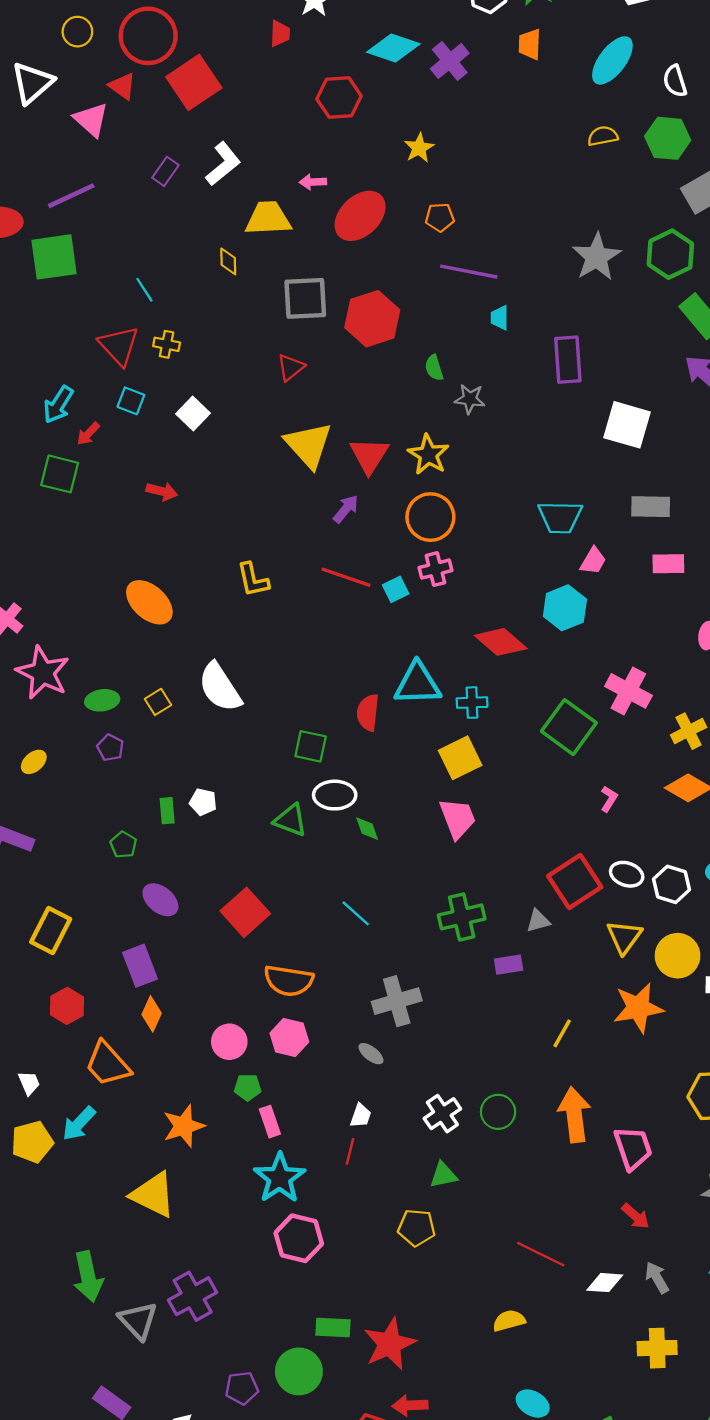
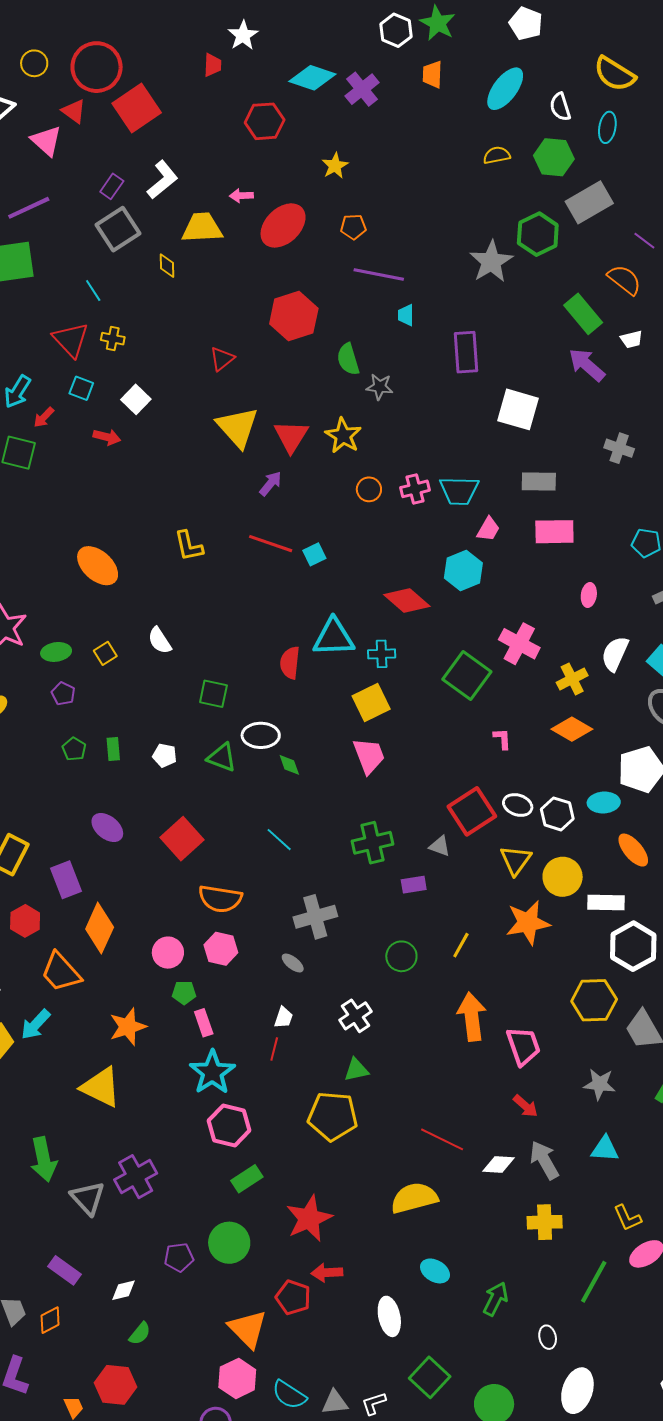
green hexagon: (670, 254) -> (538, 234), moved
gray square: (305, 298) -> (118, 229), moved, turned -30
green semicircle: (434, 368) -> (348, 359), size x1.4
red arrow: (162, 491) -> (107, 437), moved
orange circle: (430, 517) -> (369, 489), moved, size x0.6
pink rectangle: (668, 564) -> (554, 532), size x1.4
pink cross: (435, 569) -> (415, 489), moved
white semicircle: (220, 687) -> (160, 641), size x0.6
green square: (311, 746) -> (213, 694), moved
pink L-shape: (609, 799) -> (502, 739), turned -35
white pentagon: (203, 802) -> (165, 755), moved
green pentagon: (123, 845) -> (74, 749), moved
gray triangle: (538, 921) -> (440, 846), turned 35
purple rectangle: (140, 966) -> (66, 880), moved
orange diamond: (152, 1014) -> (100, 928), size x1.6
green circle: (498, 1112) -> (401, 956), moved
yellow pentagon: (417, 1228) -> (333, 1116), size x1.5
gray arrow: (657, 1278) -> (544, 1160), size x1.4
yellow semicircle: (509, 1321) -> (414, 1198), size x1.6
green rectangle: (333, 1328) -> (247, 1179), moved, turned -36

